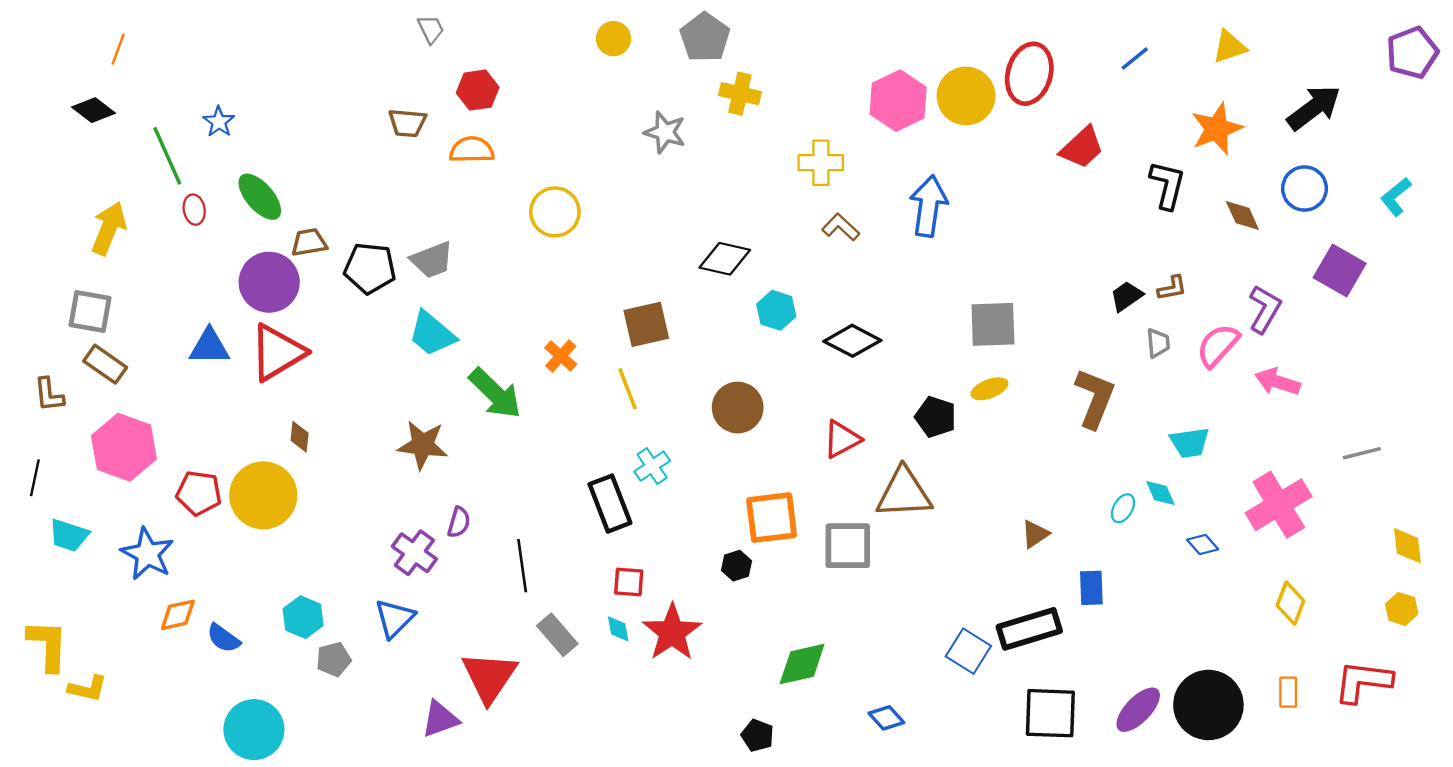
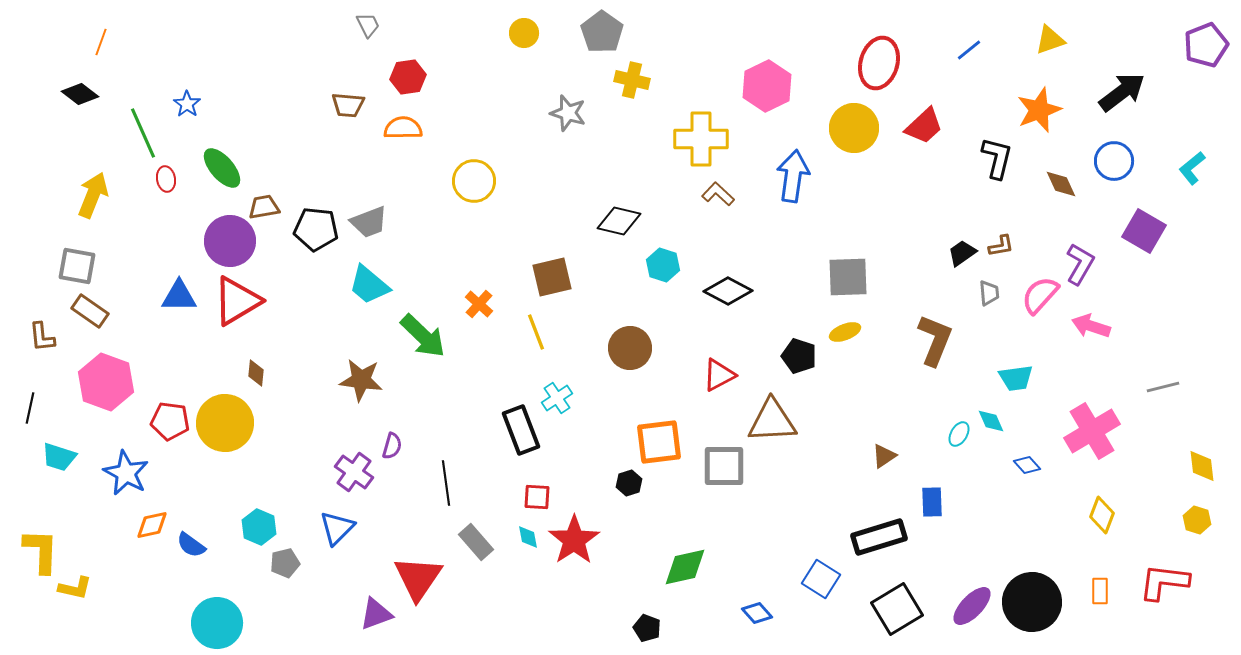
yellow circle: (966, 96) -> (854, 128), moved
yellow cross: (821, 163) -> (701, 139), size x1.4
blue square: (968, 651) -> (821, 579), moved
black square: (1050, 713) -> (897, 609), turned -33

